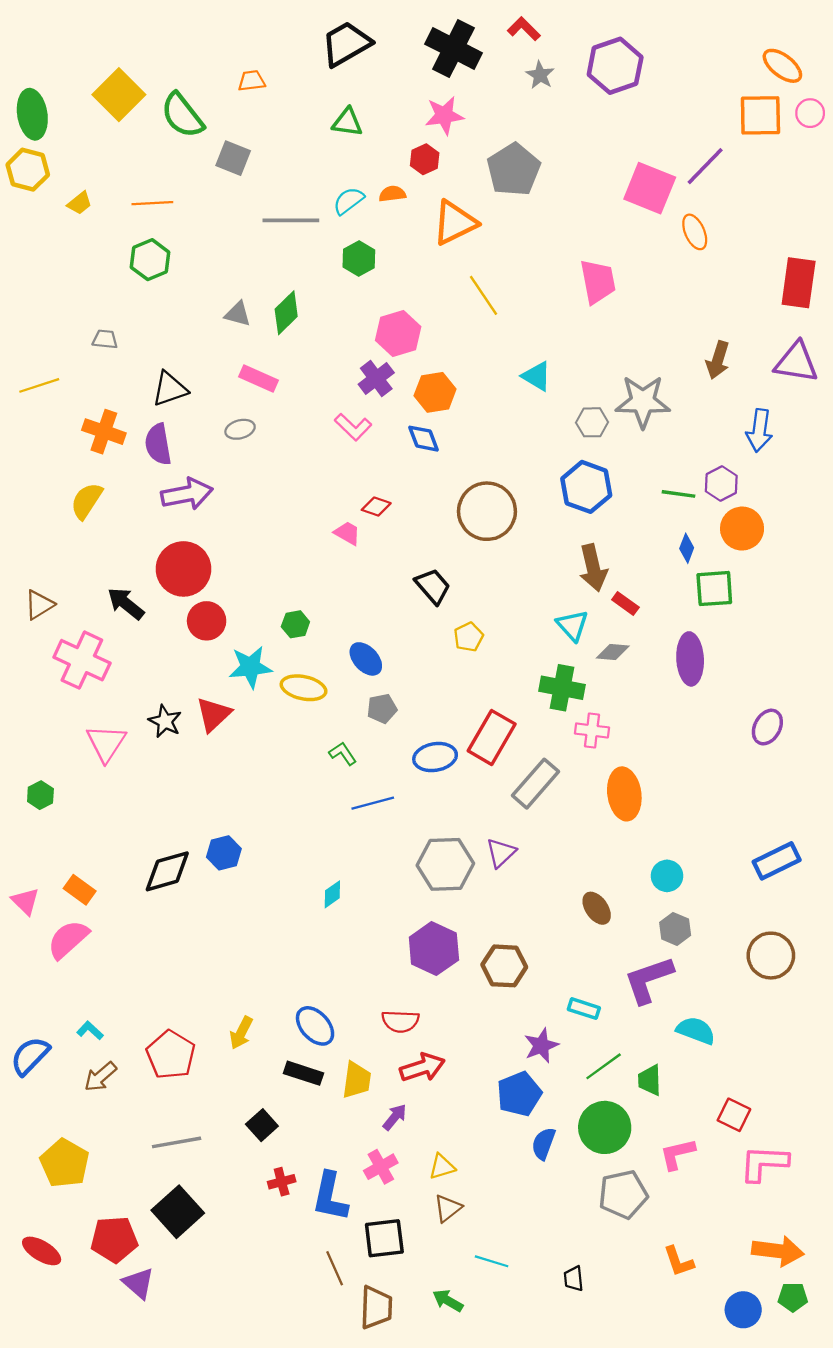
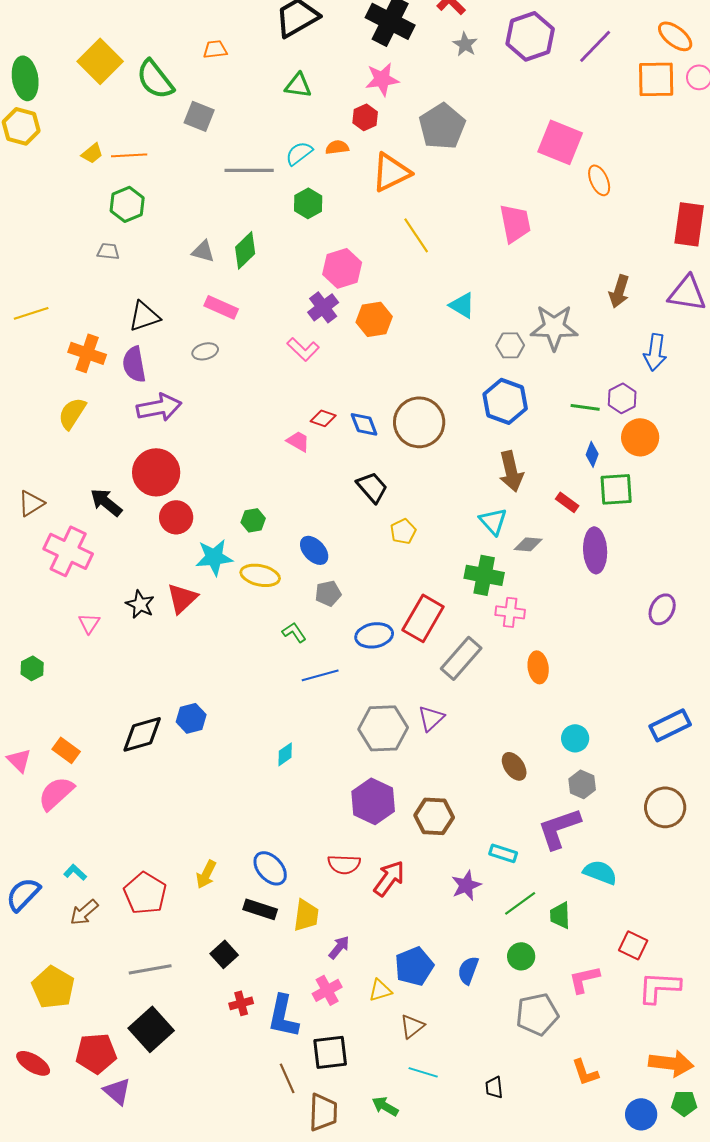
purple line: (705, 166) -> (595, 46), moved
yellow trapezoid: (80, 203) -> (92, 153), moved
gray trapezoid: (105, 339) -> (108, 251), moved
blue diamond: (424, 439) -> (364, 424), moved
red rectangle: (625, 604) -> (567, 502), moved
pink triangle: (106, 743) -> (89, 623), size x0.6
orange ellipse: (624, 794) -> (538, 667), size x0.7
red arrow: (422, 1067) -> (389, 878), moved, turned -36
blue pentagon: (519, 1094) -> (414, 966), moved
green circle: (605, 1127) -> (521, 956), size x0.6
brown triangle: (448, 1208) -> (412, 1026), moved

